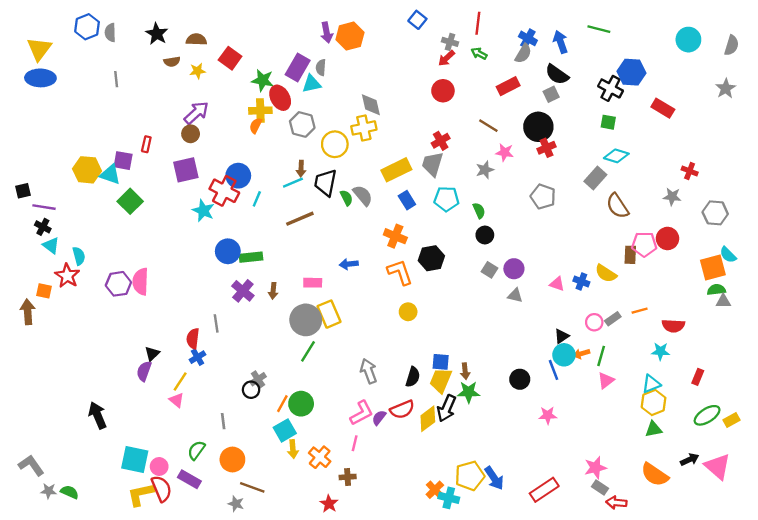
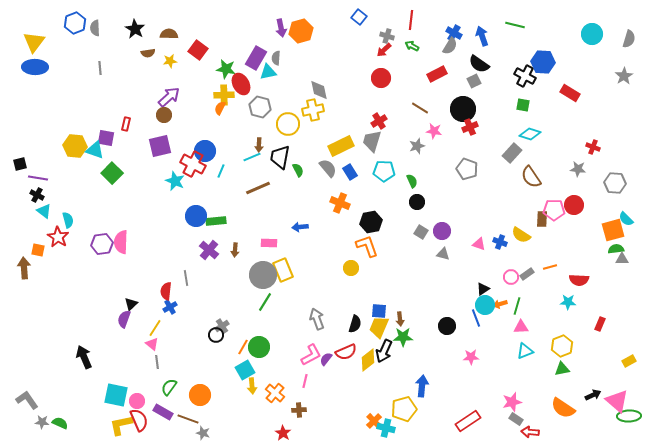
gray semicircle: (363, 195) -> (328, 168), moved
orange L-shape: (400, 272) -> (367, 246), moved
pink triangle: (606, 380) -> (521, 327), turned 35
cyan triangle: (651, 384) -> (525, 351), moved
green ellipse: (707, 415) -> (629, 416), moved, turned 30
gray line: (223, 421) -> (157, 362), moved
blue arrow: (494, 478) -> (422, 386), moved, turned -140
brown line: (252, 487) -> (188, 419), moved

